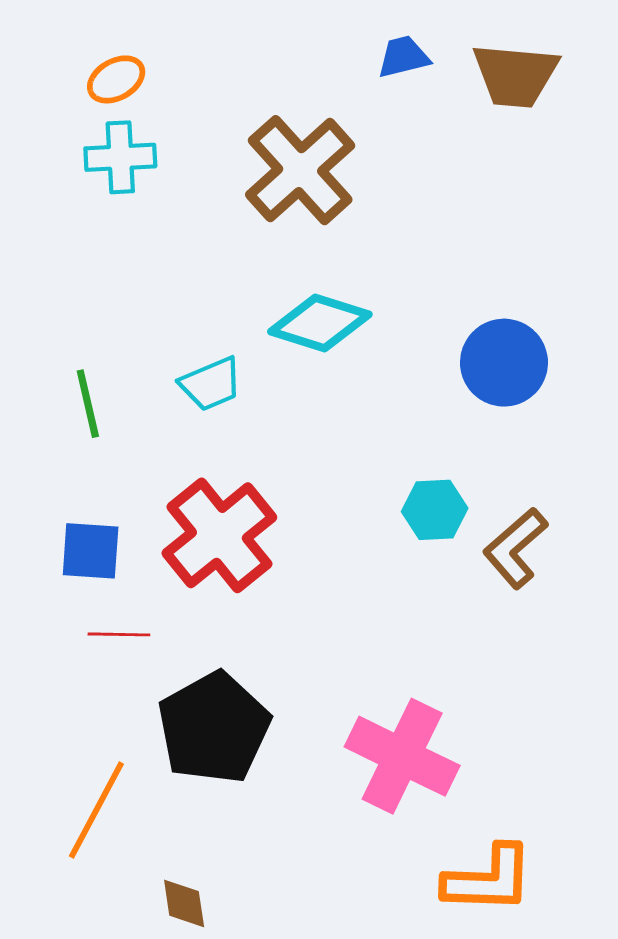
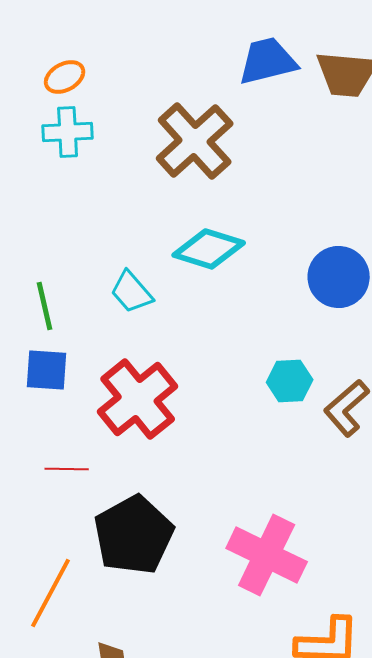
blue trapezoid: (403, 57) -> (268, 61), size x1.6
cyan trapezoid: (211, 384) -> (132, 292), turned 72
blue square: (91, 551) -> (47, 370), moved

